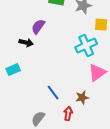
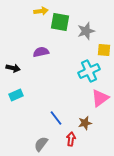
purple semicircle: (38, 27) -> (41, 52), turned 42
black arrow: (26, 43) -> (13, 68), moved

